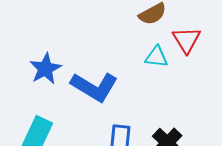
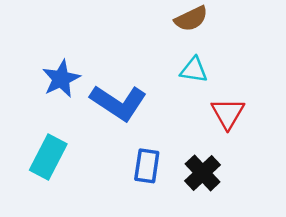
red triangle: (186, 40) -> (228, 113), moved

